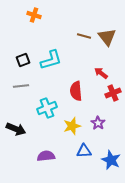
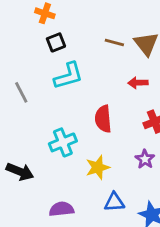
black square: (23, 60) -> (56, 42), moved
red arrow: (101, 73) -> (138, 83), moved, turned -40
gray line: (21, 86) -> (21, 92), moved, turned 70
purple star: (98, 123) -> (145, 159), moved

